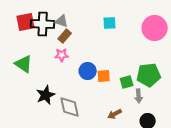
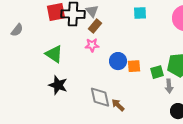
gray triangle: (62, 21) -> (92, 11), turned 32
black star: (46, 95) -> (58, 85), moved, turned -30
brown arrow: (115, 114) -> (118, 105), moved, turned 72

